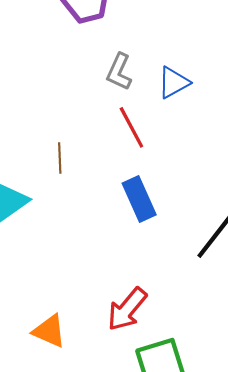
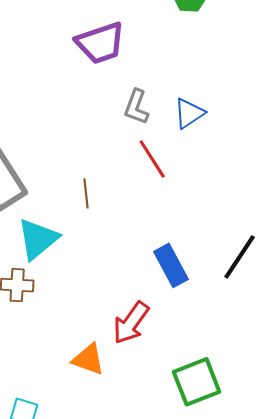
blue rectangle: (139, 199) -> (171, 265), moved
red arrow: (127, 309) -> (131, 323), moved

